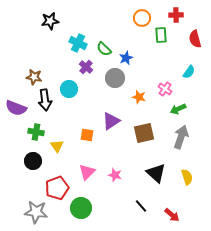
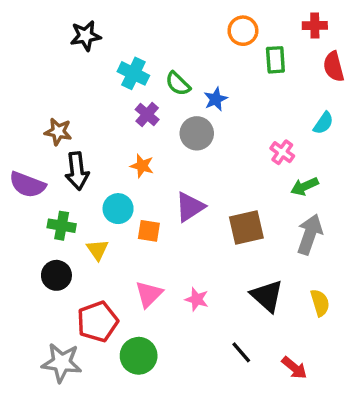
red cross: (176, 15) -> (315, 26), moved
cyan circle: (69, 89) -> (118, 209), moved
orange star: (139, 97) -> (142, 166), moved

